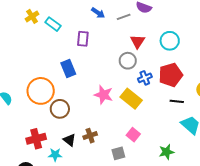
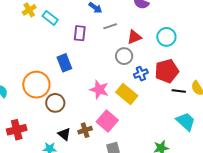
gray line: (124, 17) -> (110, 26), moved
red triangle: (138, 41) -> (134, 37), turned 35
black line: (177, 101) -> (179, 91), moved
pink square: (133, 135) -> (107, 121), moved, size x1.5
red cross: (36, 139) -> (17, 130), moved

